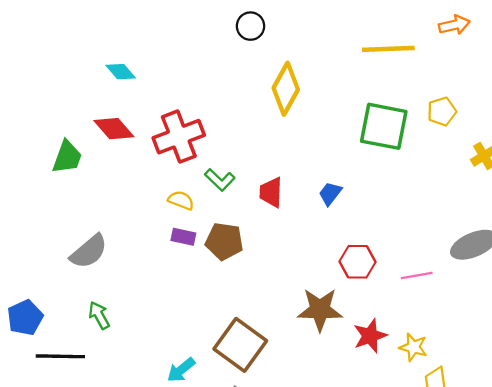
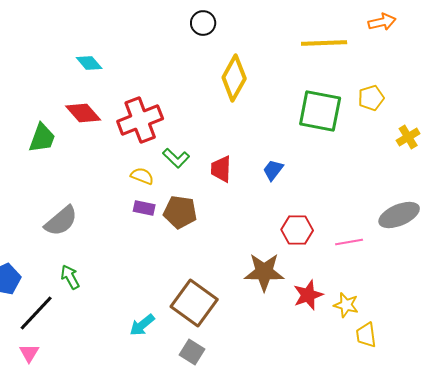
black line: (60, 356) -> (36, 313), turned -48

